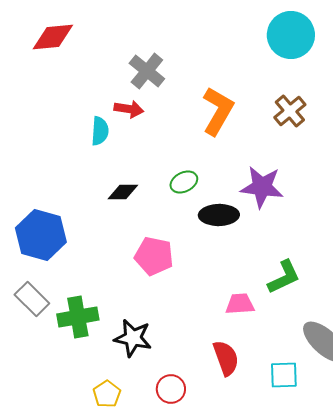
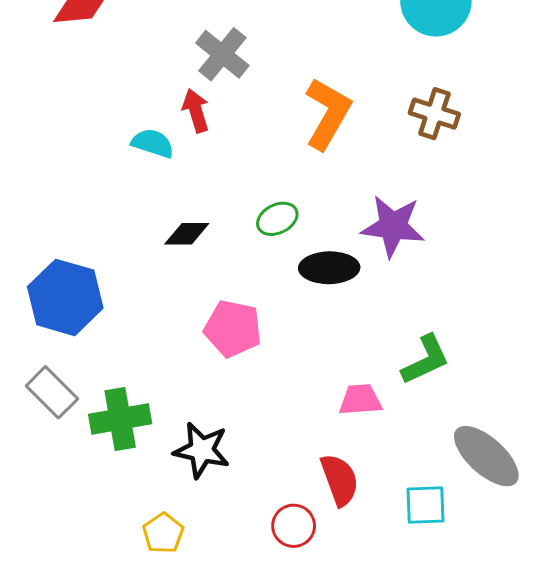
red arrow: (129, 109) -> (196, 111), turned -116
brown cross: (290, 111) -> (434, 114), turned -32
cyan semicircle: (100, 131) -> (153, 143), turned -76
red circle: (171, 389) -> (294, 526), moved

